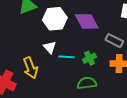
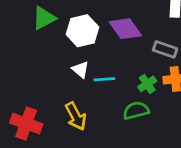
green cross: (90, 58) -> (147, 84), moved
yellow arrow: (31, 68) -> (76, 116), moved

